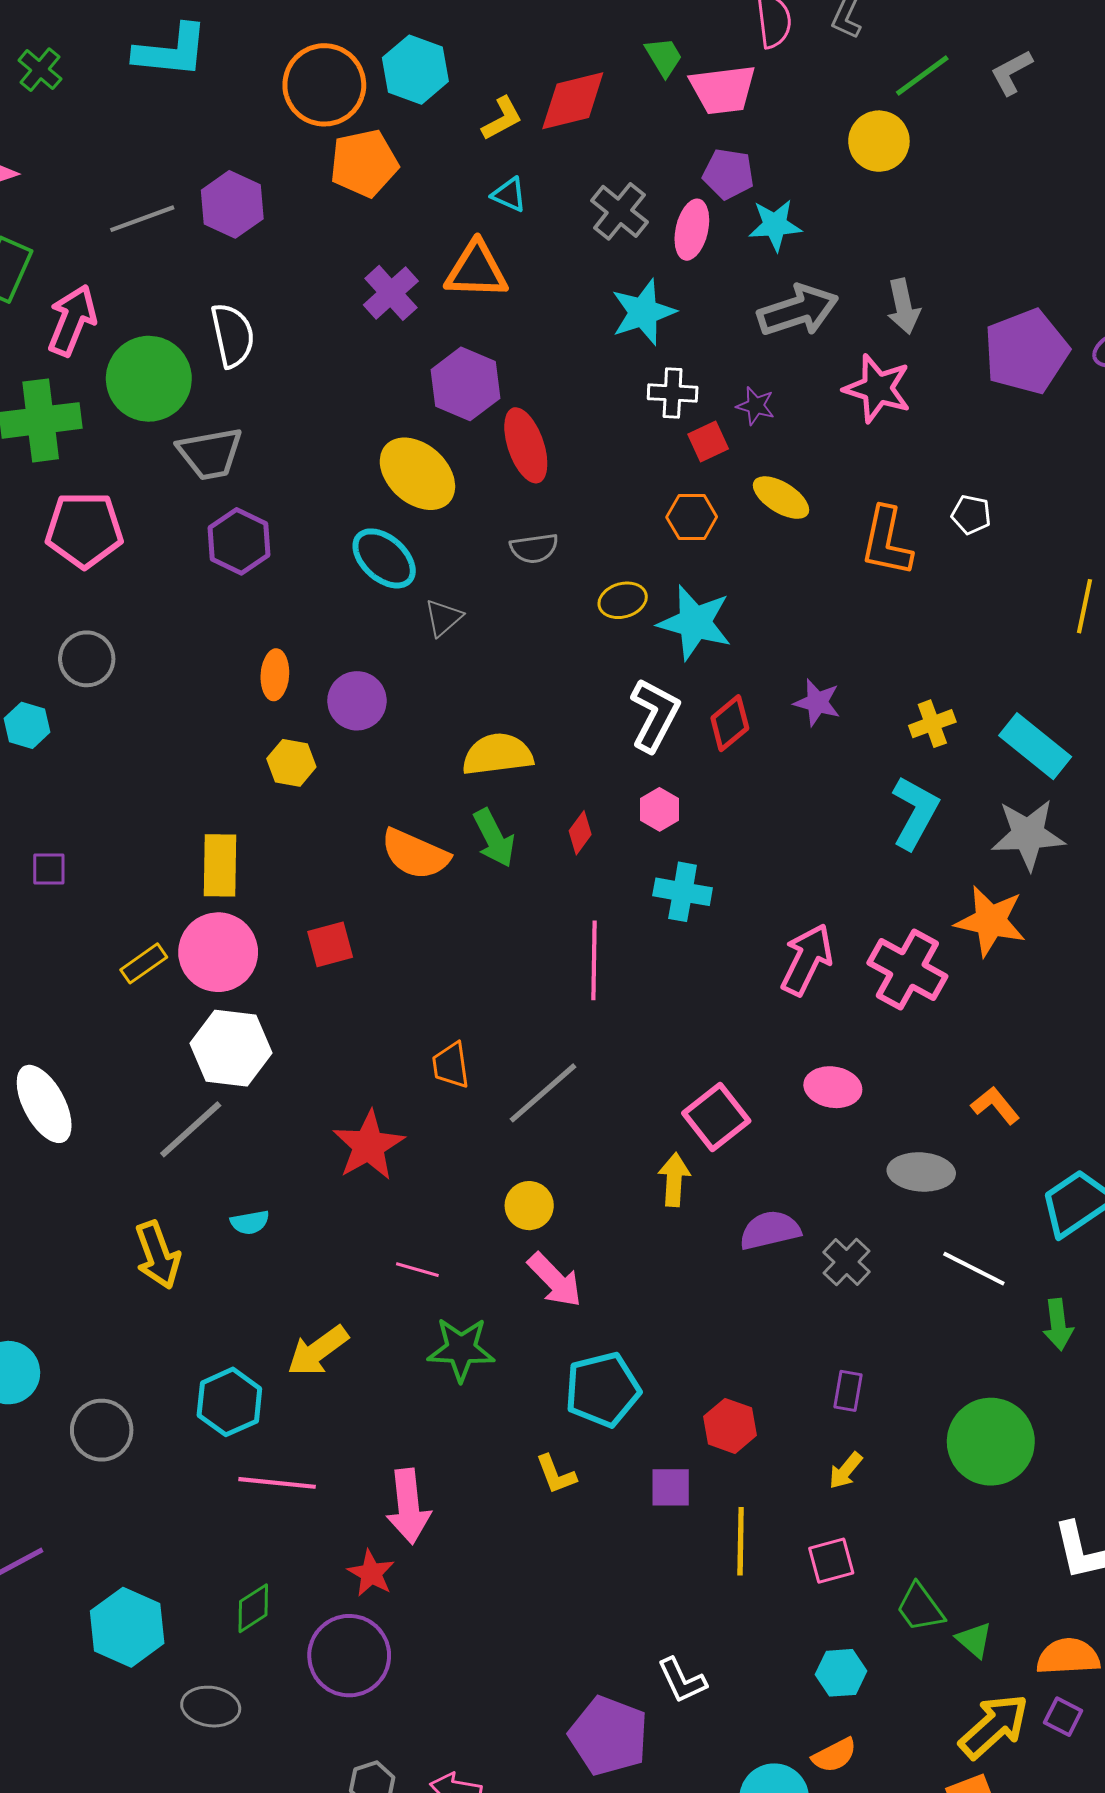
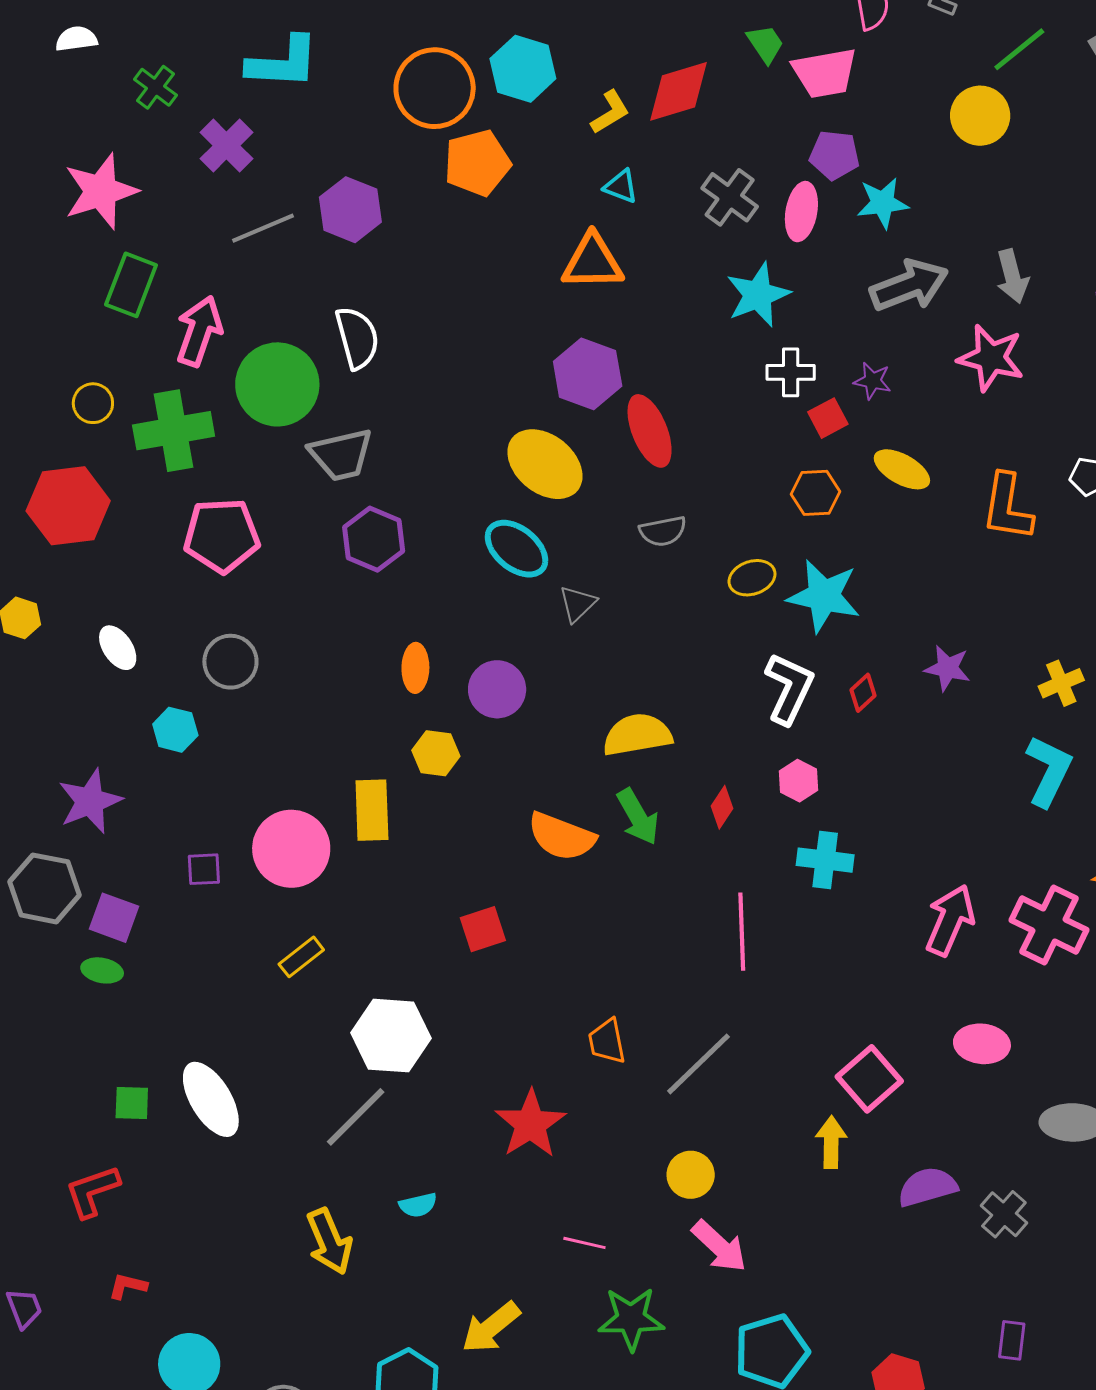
purple cross: (391, 293) -> (226, 146), moved
red diamond: (730, 723) -> (863, 693), size x0.7
yellow rectangle: (220, 865) -> (372, 810), moved
pink circle: (218, 952) -> (291, 849), moved

